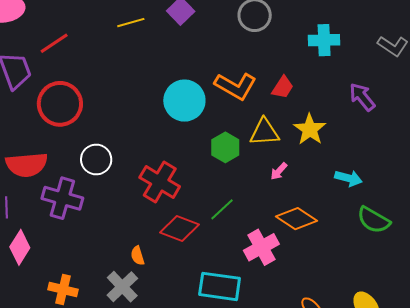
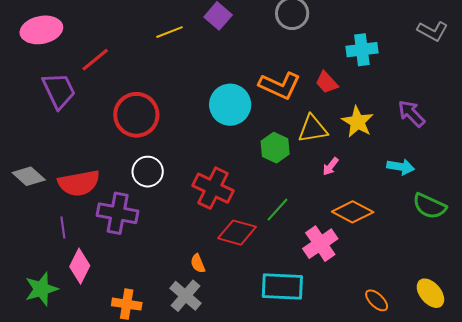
cyan cross: (324, 40) -> (362, 50), moved
red trapezoid: (283, 87) -> (327, 82), turned 110
purple arrow: (362, 97) -> (411, 114), moved
red circle: (60, 104) -> (136, 115), moved

